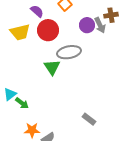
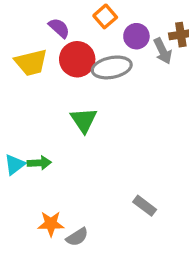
purple circle: (87, 25) -> (136, 36), moved
gray ellipse: (69, 52) -> (112, 67), moved
green arrow: (22, 103) -> (39, 163), moved, turned -40

